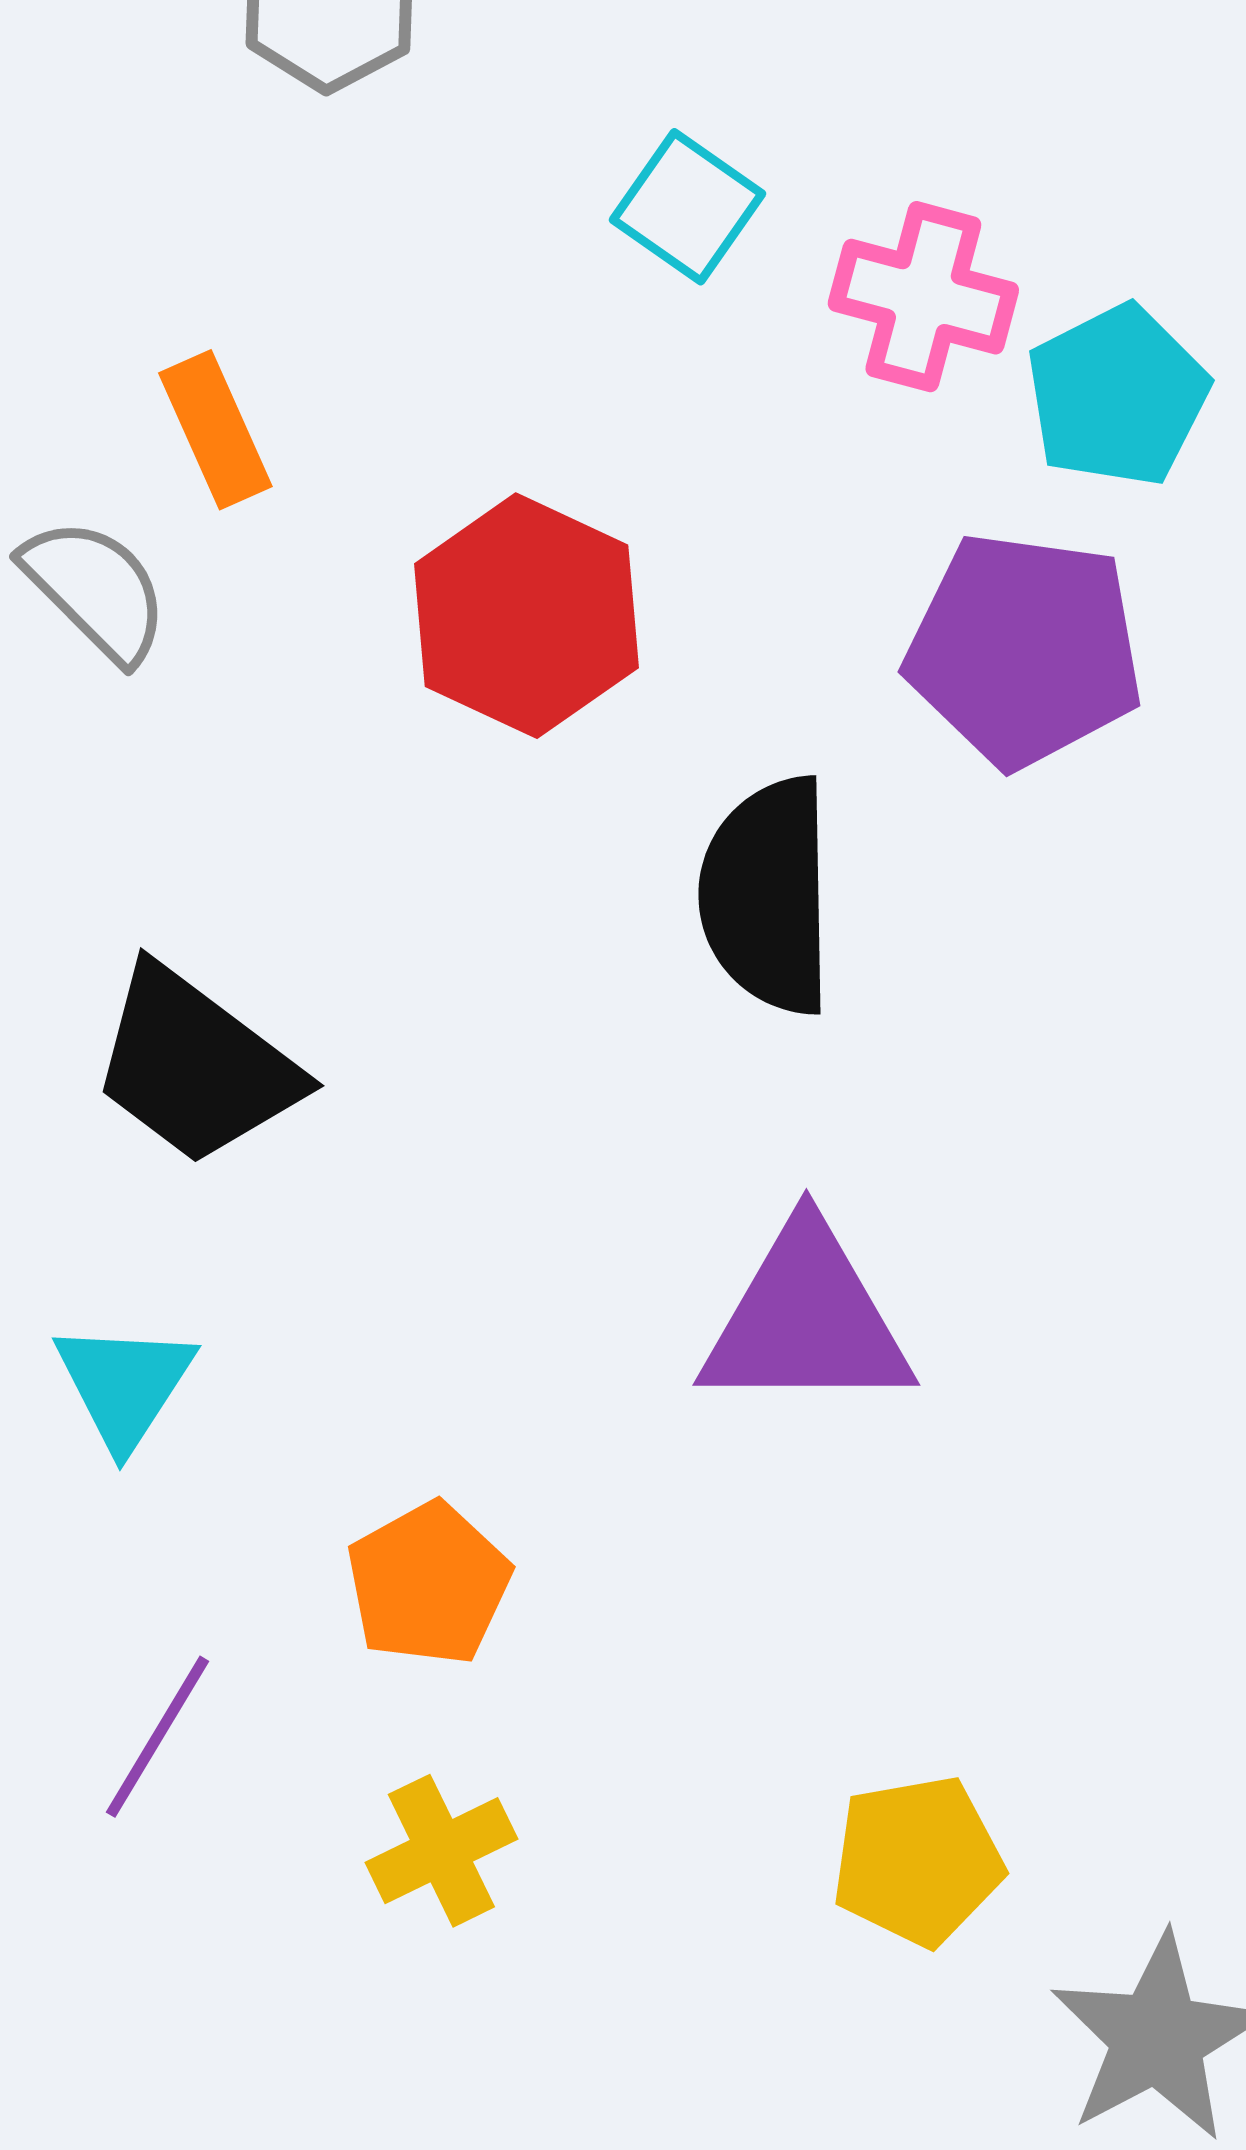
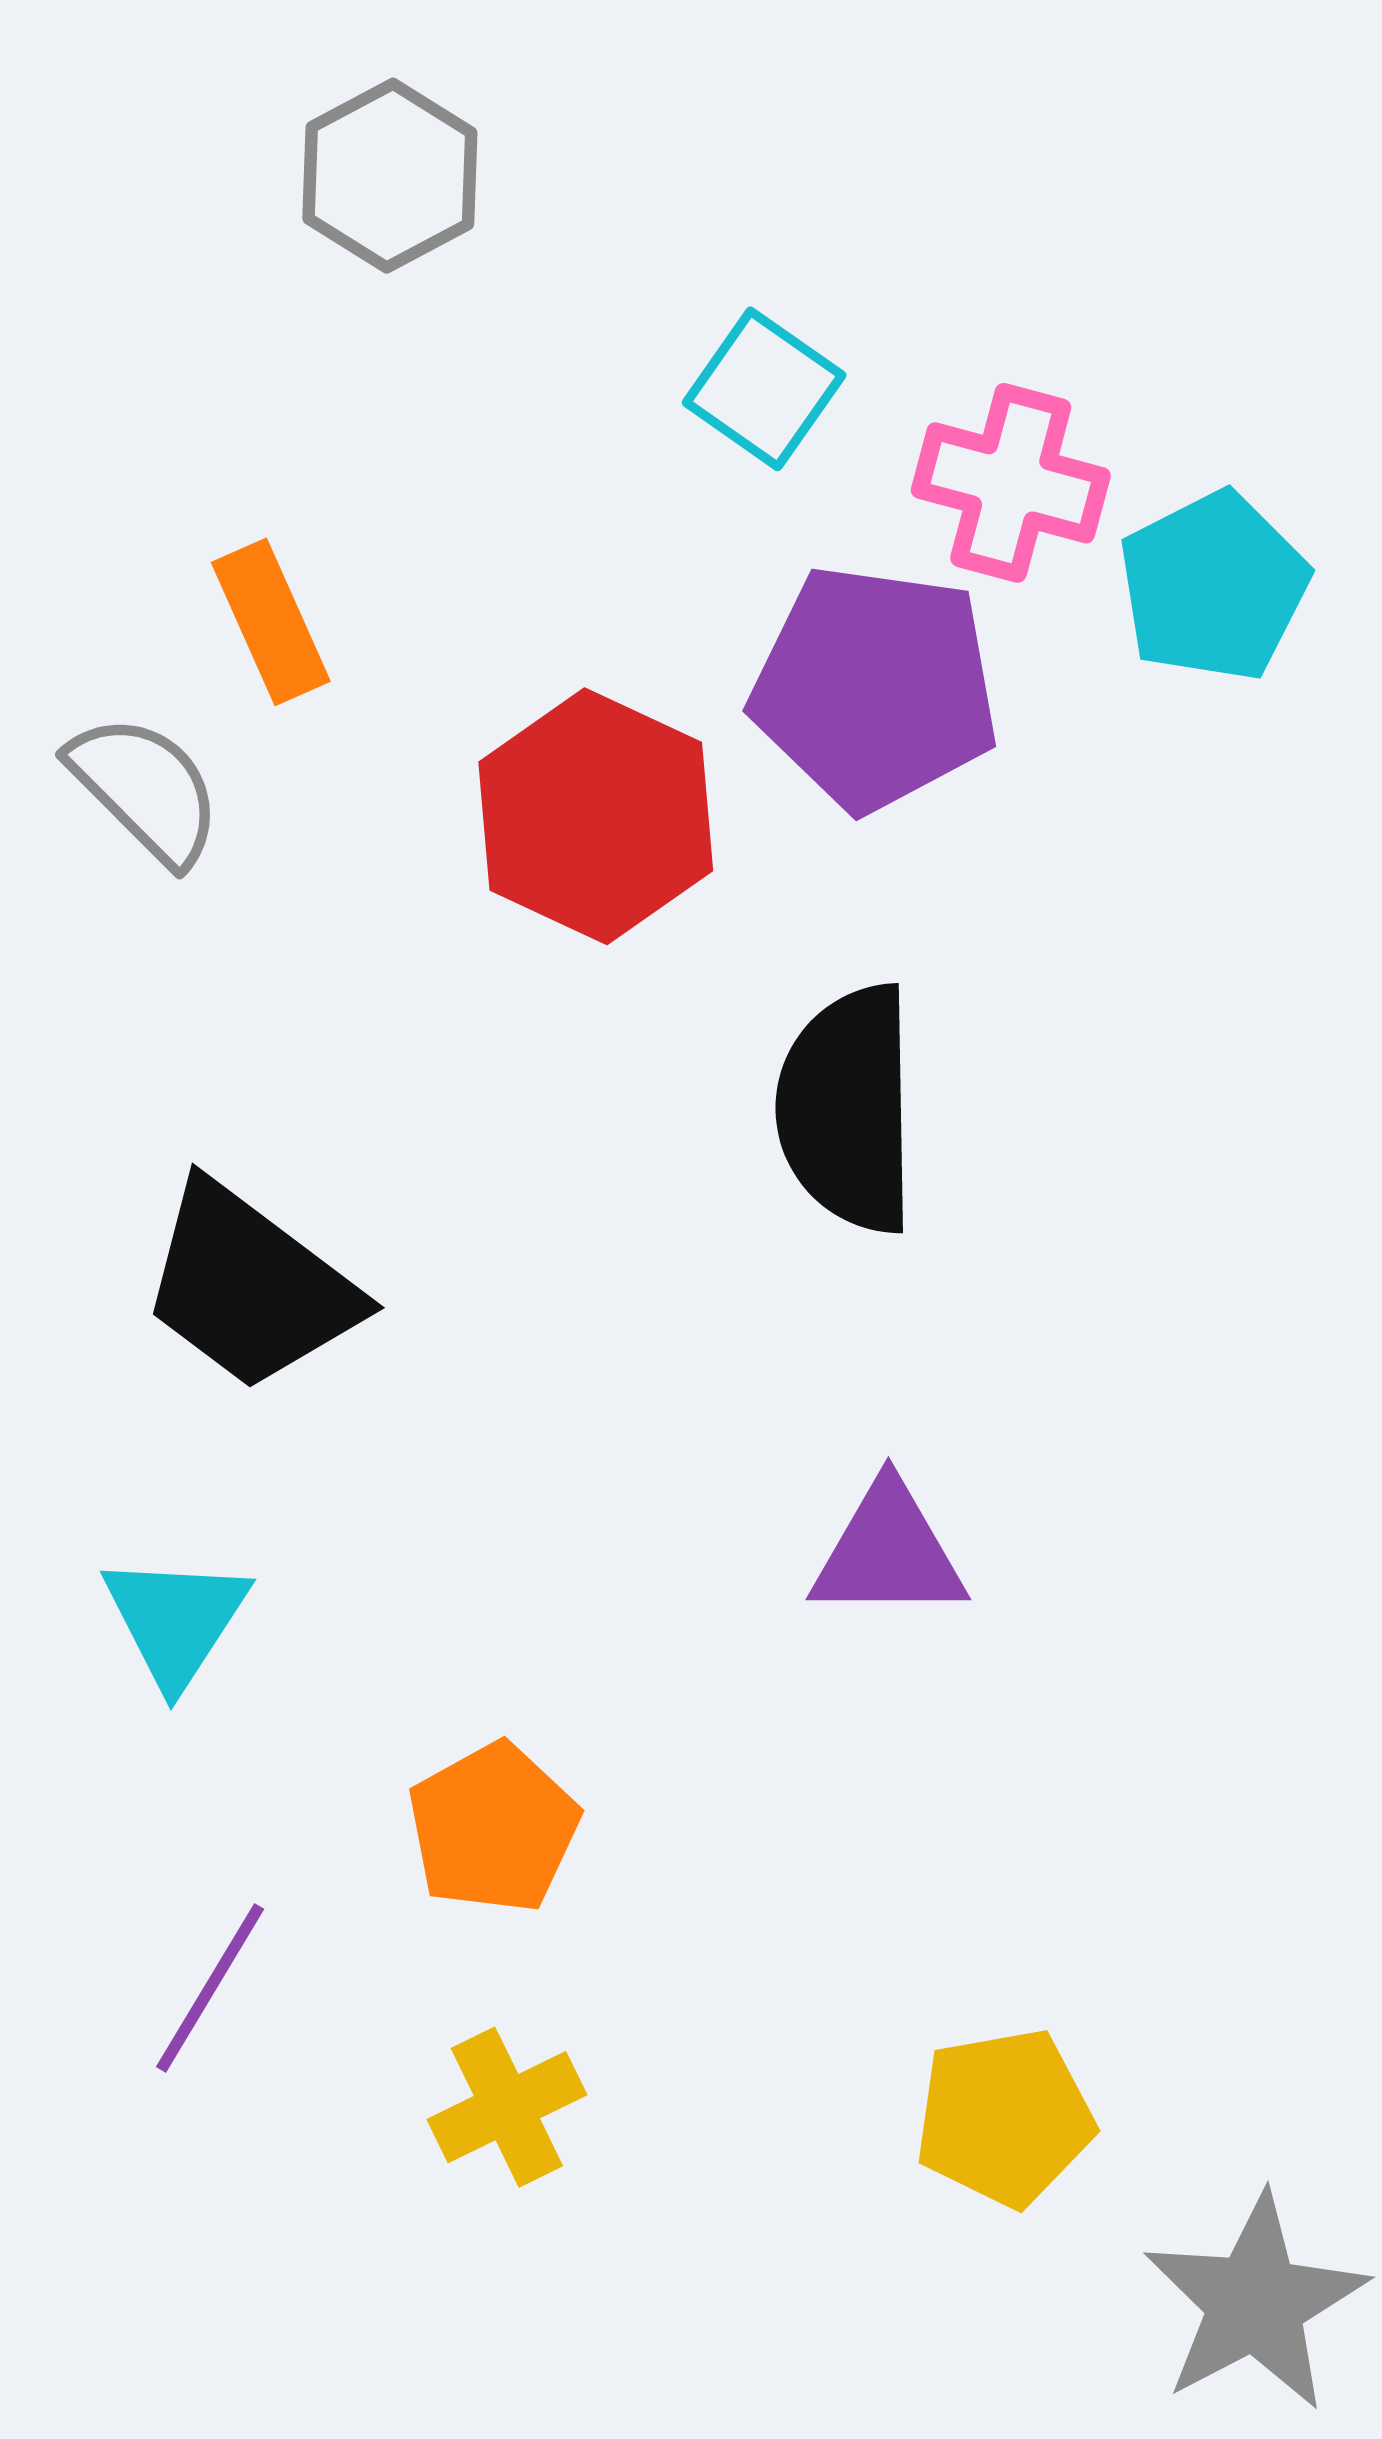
purple pentagon: (1024, 650) -> (875, 688), moved
purple triangle: (806, 1320) -> (888, 1552), size x0.7

